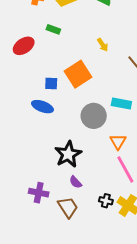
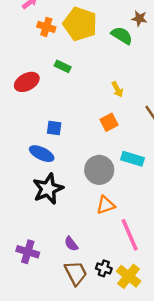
orange square: (78, 74) -> (109, 122), moved, size x0.6
orange triangle: (118, 142) -> (106, 205), moved, turned 36
black star: (68, 154) -> (48, 189), moved
brown trapezoid: (68, 207) -> (76, 273), moved

